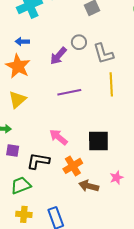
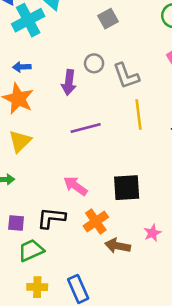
purple arrow: (58, 56) -> (69, 82), turned -30
purple square: (13, 151) -> (16, 223), moved

